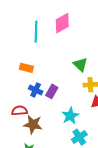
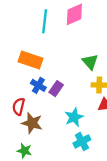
orange rectangle: (26, 68) -> (30, 60), size x1.5
red semicircle: (20, 111) -> (19, 107), turned -77

